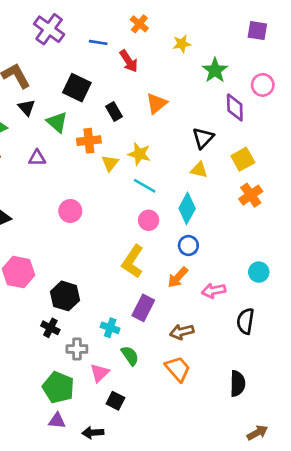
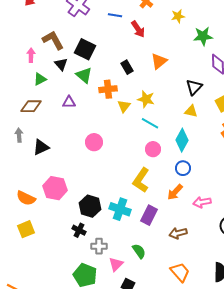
green star: (215, 70) -> (203, 36), turned 30
black square: (77, 88) -> (85, 49), moved
cyan cross: (110, 328) -> (120, 209), moved, size x1.5
orange trapezoid: (178, 369) -> (180, 272), moved

